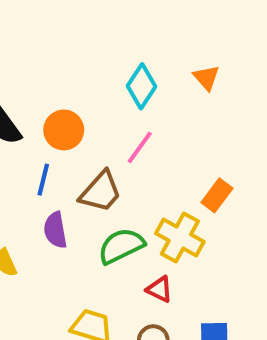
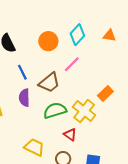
orange triangle: (206, 78) -> (109, 36), turned -48
orange circle: (64, 130) -> (48, 41), moved
blue line: (43, 180) -> (22, 72), turned -49

